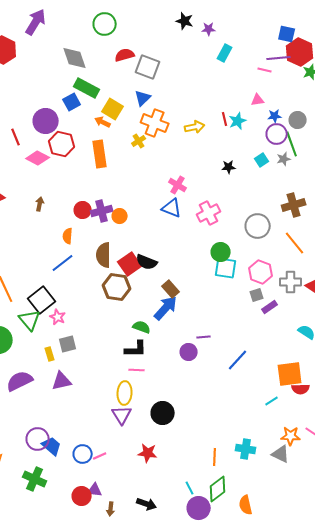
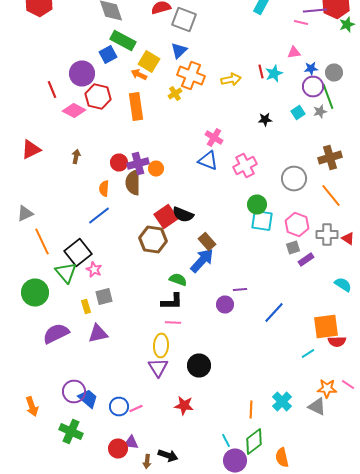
brown semicircle: (104, 255) -> (133, 182), moved
cyan cross: (246, 449) -> (282, 402), turned 36
black arrow: (147, 504) -> (168, 456), moved

